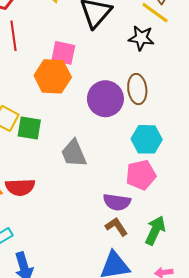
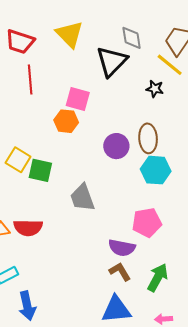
black star: (141, 38) -> (155, 89), size x0.7
orange hexagon: (53, 76) -> (66, 121), size x0.7
purple circle: (105, 99) -> (116, 146), size x0.7
cyan hexagon: (147, 139) -> (156, 170), moved

